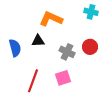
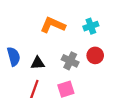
cyan cross: (91, 12) -> (91, 26), moved, turned -32
black triangle: (38, 41) -> (38, 63), moved

